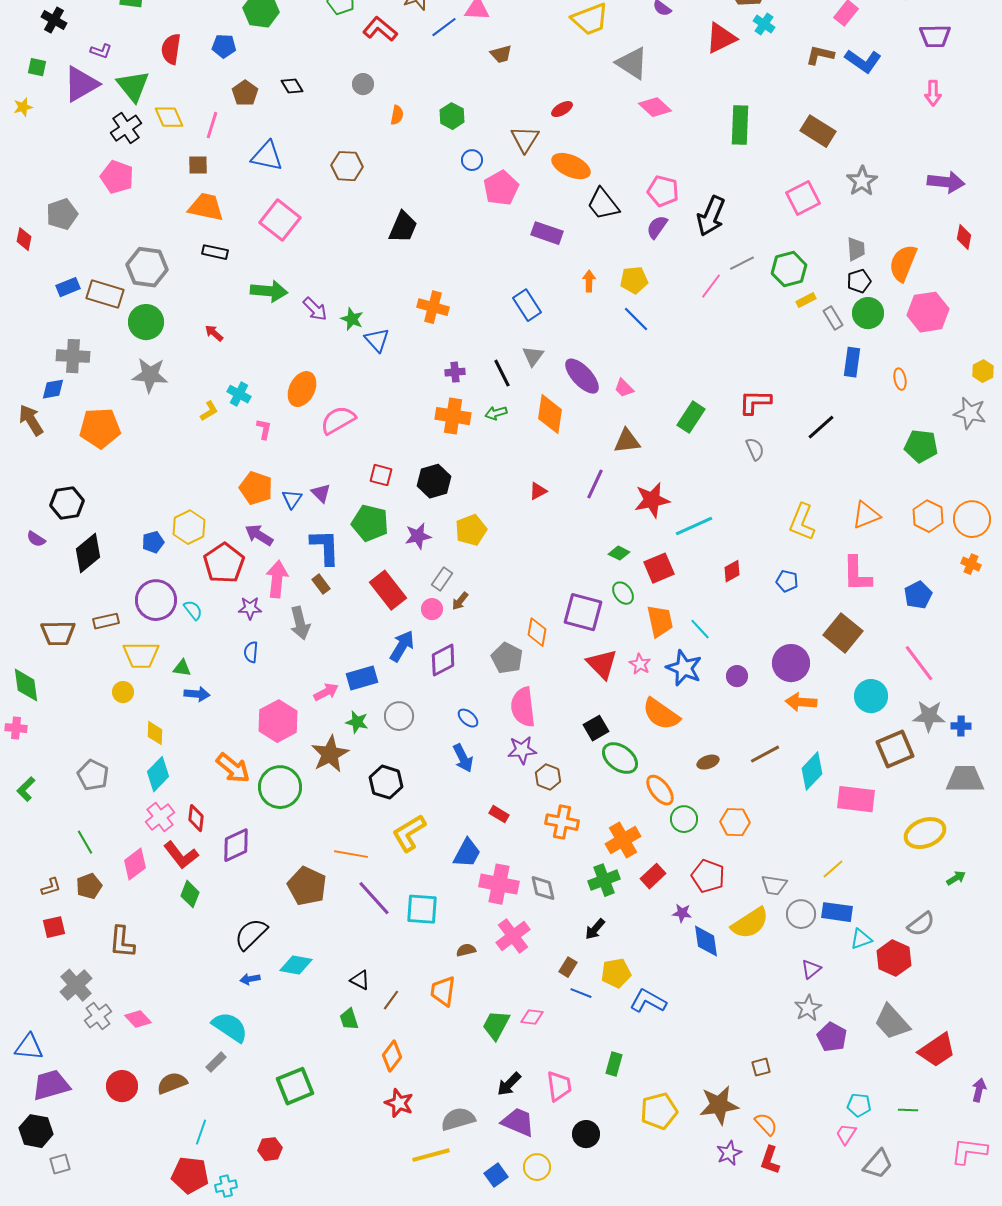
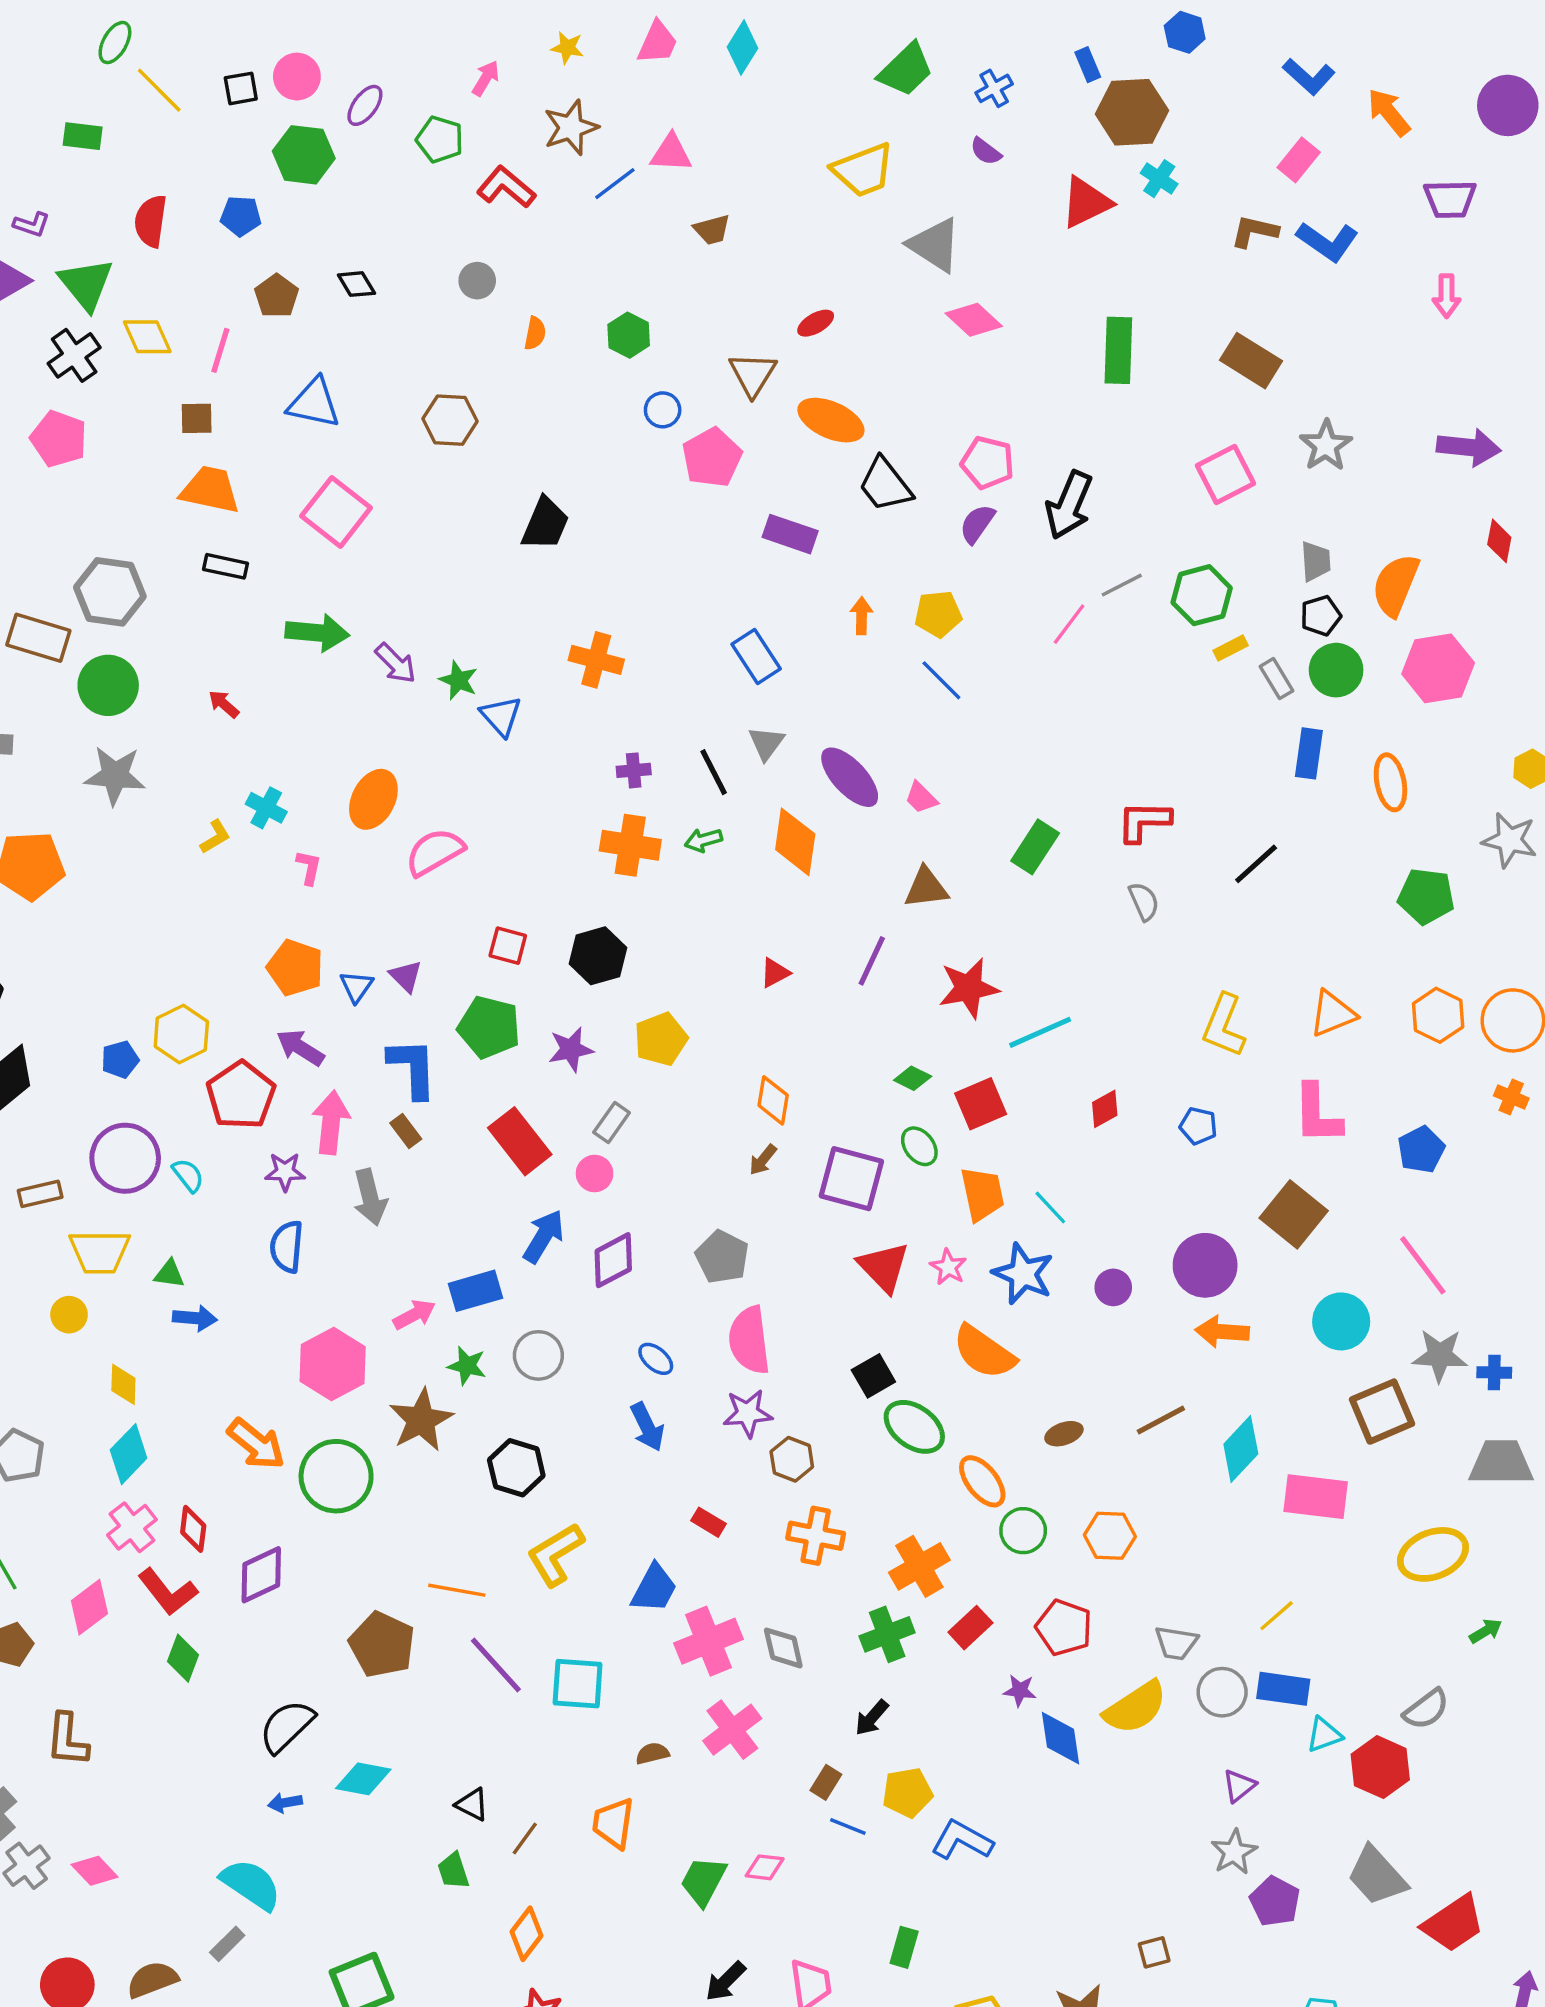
orange ellipse: (900, 379) -> (1390, 782), size x1.5
brown arrow: (460, 601) -> (763, 1160), moved
orange diamond: (537, 632) -> (773, 1100), moved
blue semicircle: (251, 652) -> (287, 1247), size x1.4
pink cross: (499, 884) -> (708, 1641), turned -33

